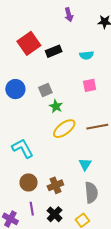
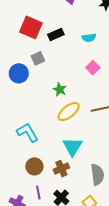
red square: (29, 43) -> (31, 27), turned -30
pink square: (90, 85) -> (93, 68), turned -32
gray square: (45, 90) -> (38, 58), moved
cyan triangle: (85, 164) -> (72, 147), moved, size x1.5

